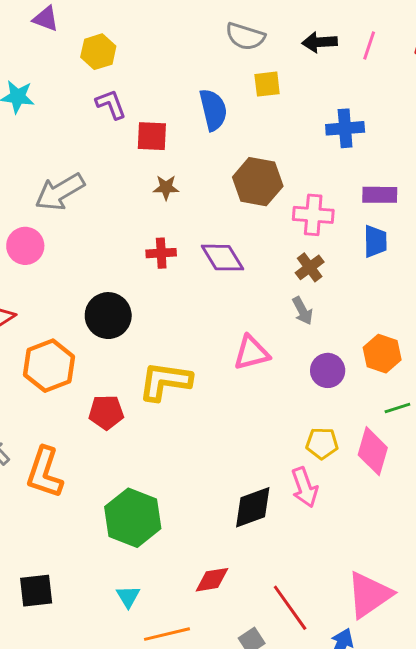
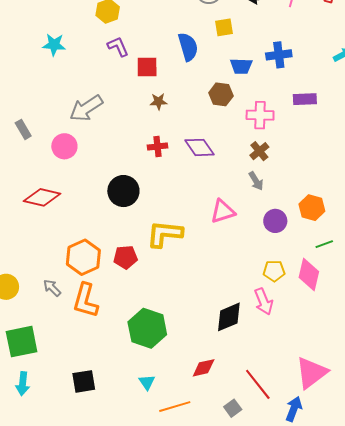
brown hexagon: (258, 182) -> (221, 94), size x0.7
blue trapezoid: (375, 241) -> (241, 66), moved, turned 95
orange hexagon: (49, 366) -> (83, 257), moved

